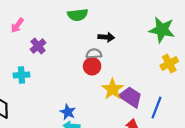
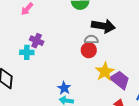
black arrow: (106, 37) -> (103, 26), size x1.6
purple cross: (38, 46) -> (37, 41), moved, turned -32

